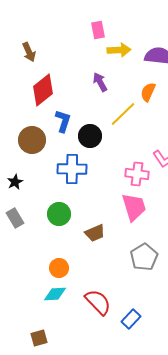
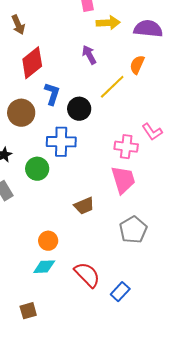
green circle: (59, 214) -> (37, 169), moved

